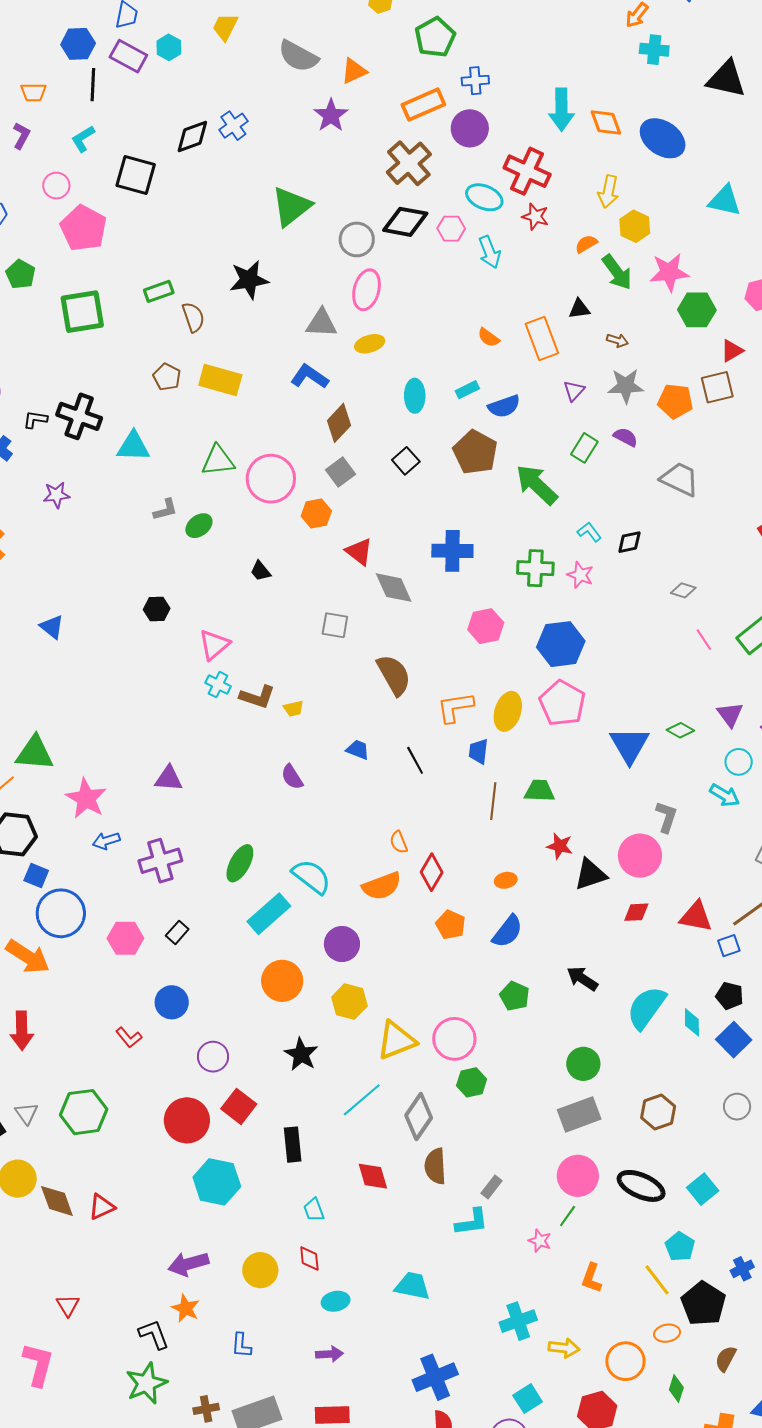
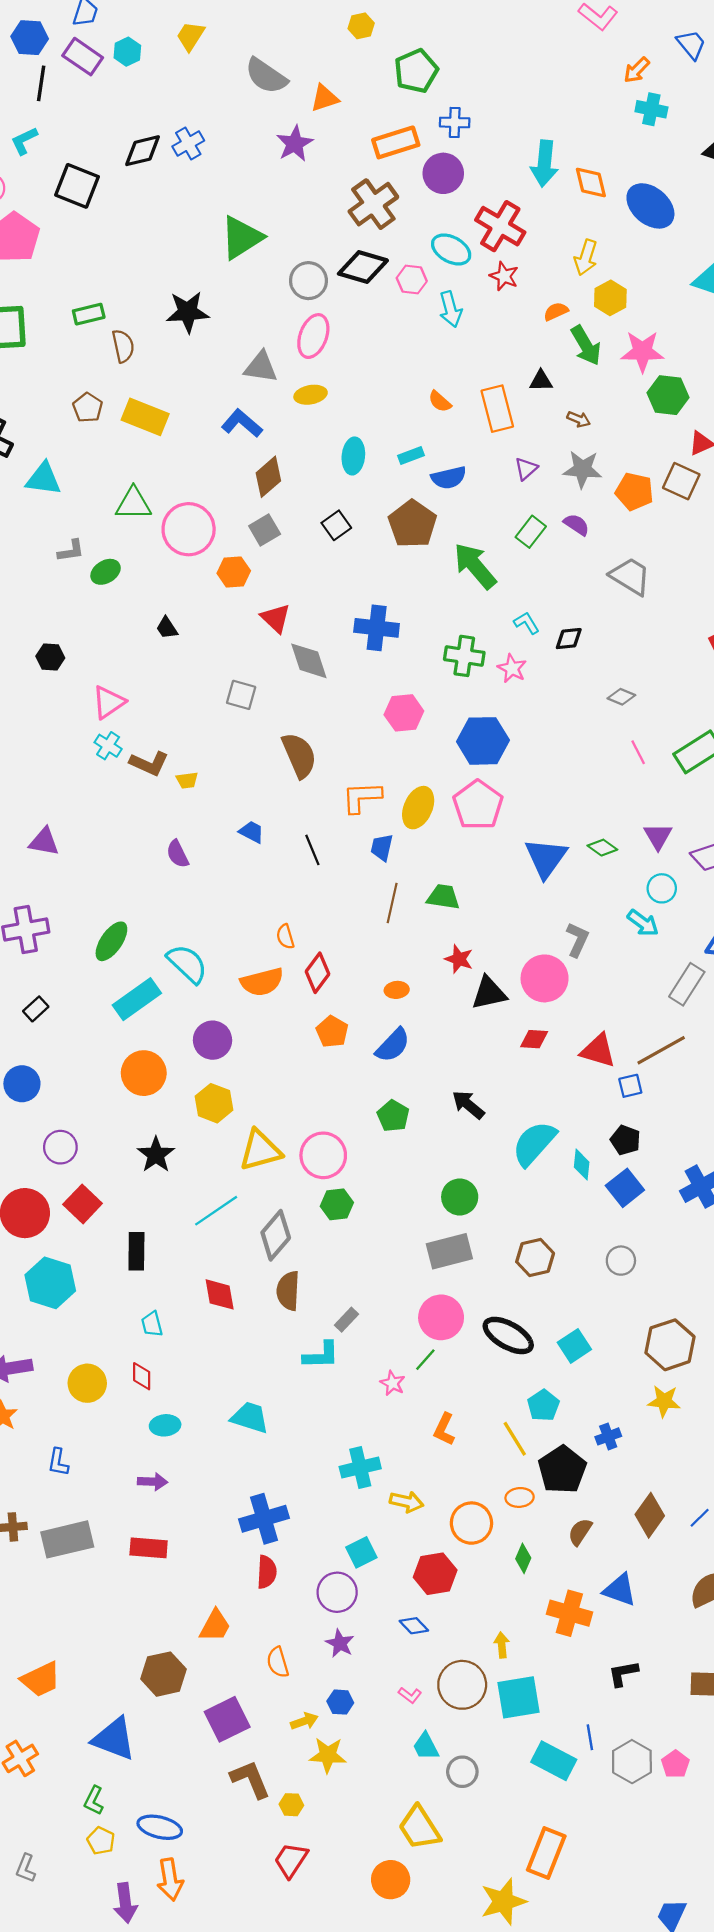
brown square: (717, 387) -> (681, 481), turned 32

